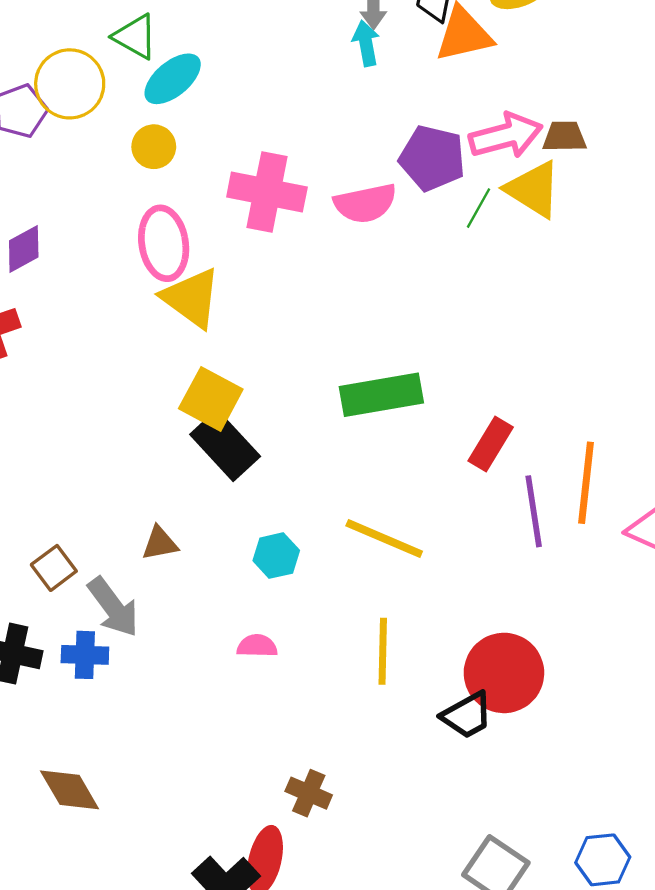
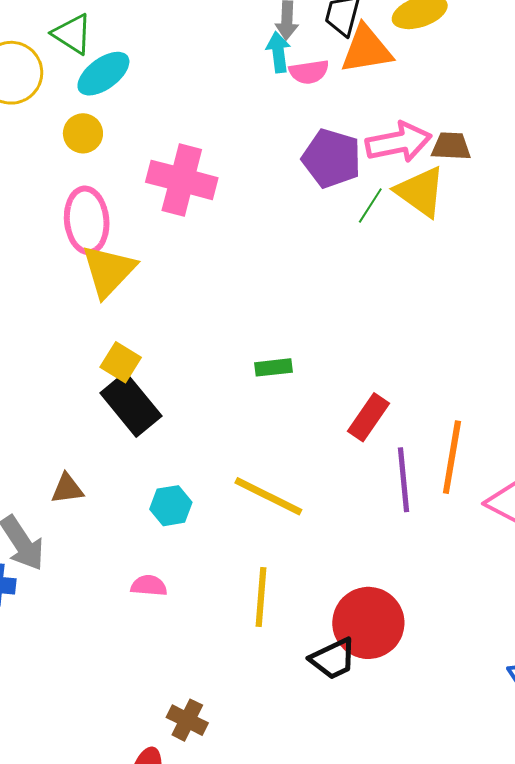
pink semicircle: (365, 203) -> (309, 72), moved, size x0.7
yellow triangle: (191, 298) -> (109, 271), turned 34
green rectangle: (381, 395) -> (273, 367), size x0.5
yellow square: (211, 399) -> (121, 362), size x0.7

